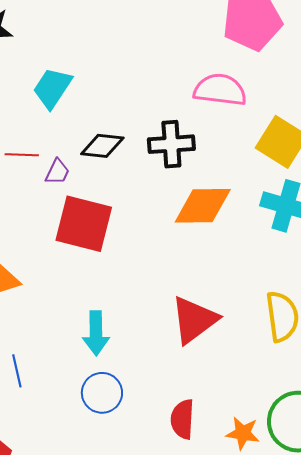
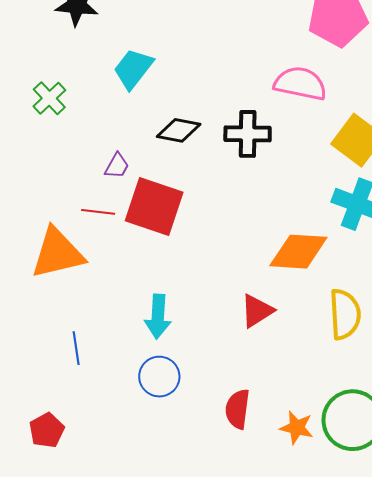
red line: (22, 155) -> (98, 212), moved
purple trapezoid: (57, 172) -> (117, 166), moved
orange diamond: (203, 206) -> (298, 252), moved
red triangle: (194, 320) -> (257, 311), size x0.7

